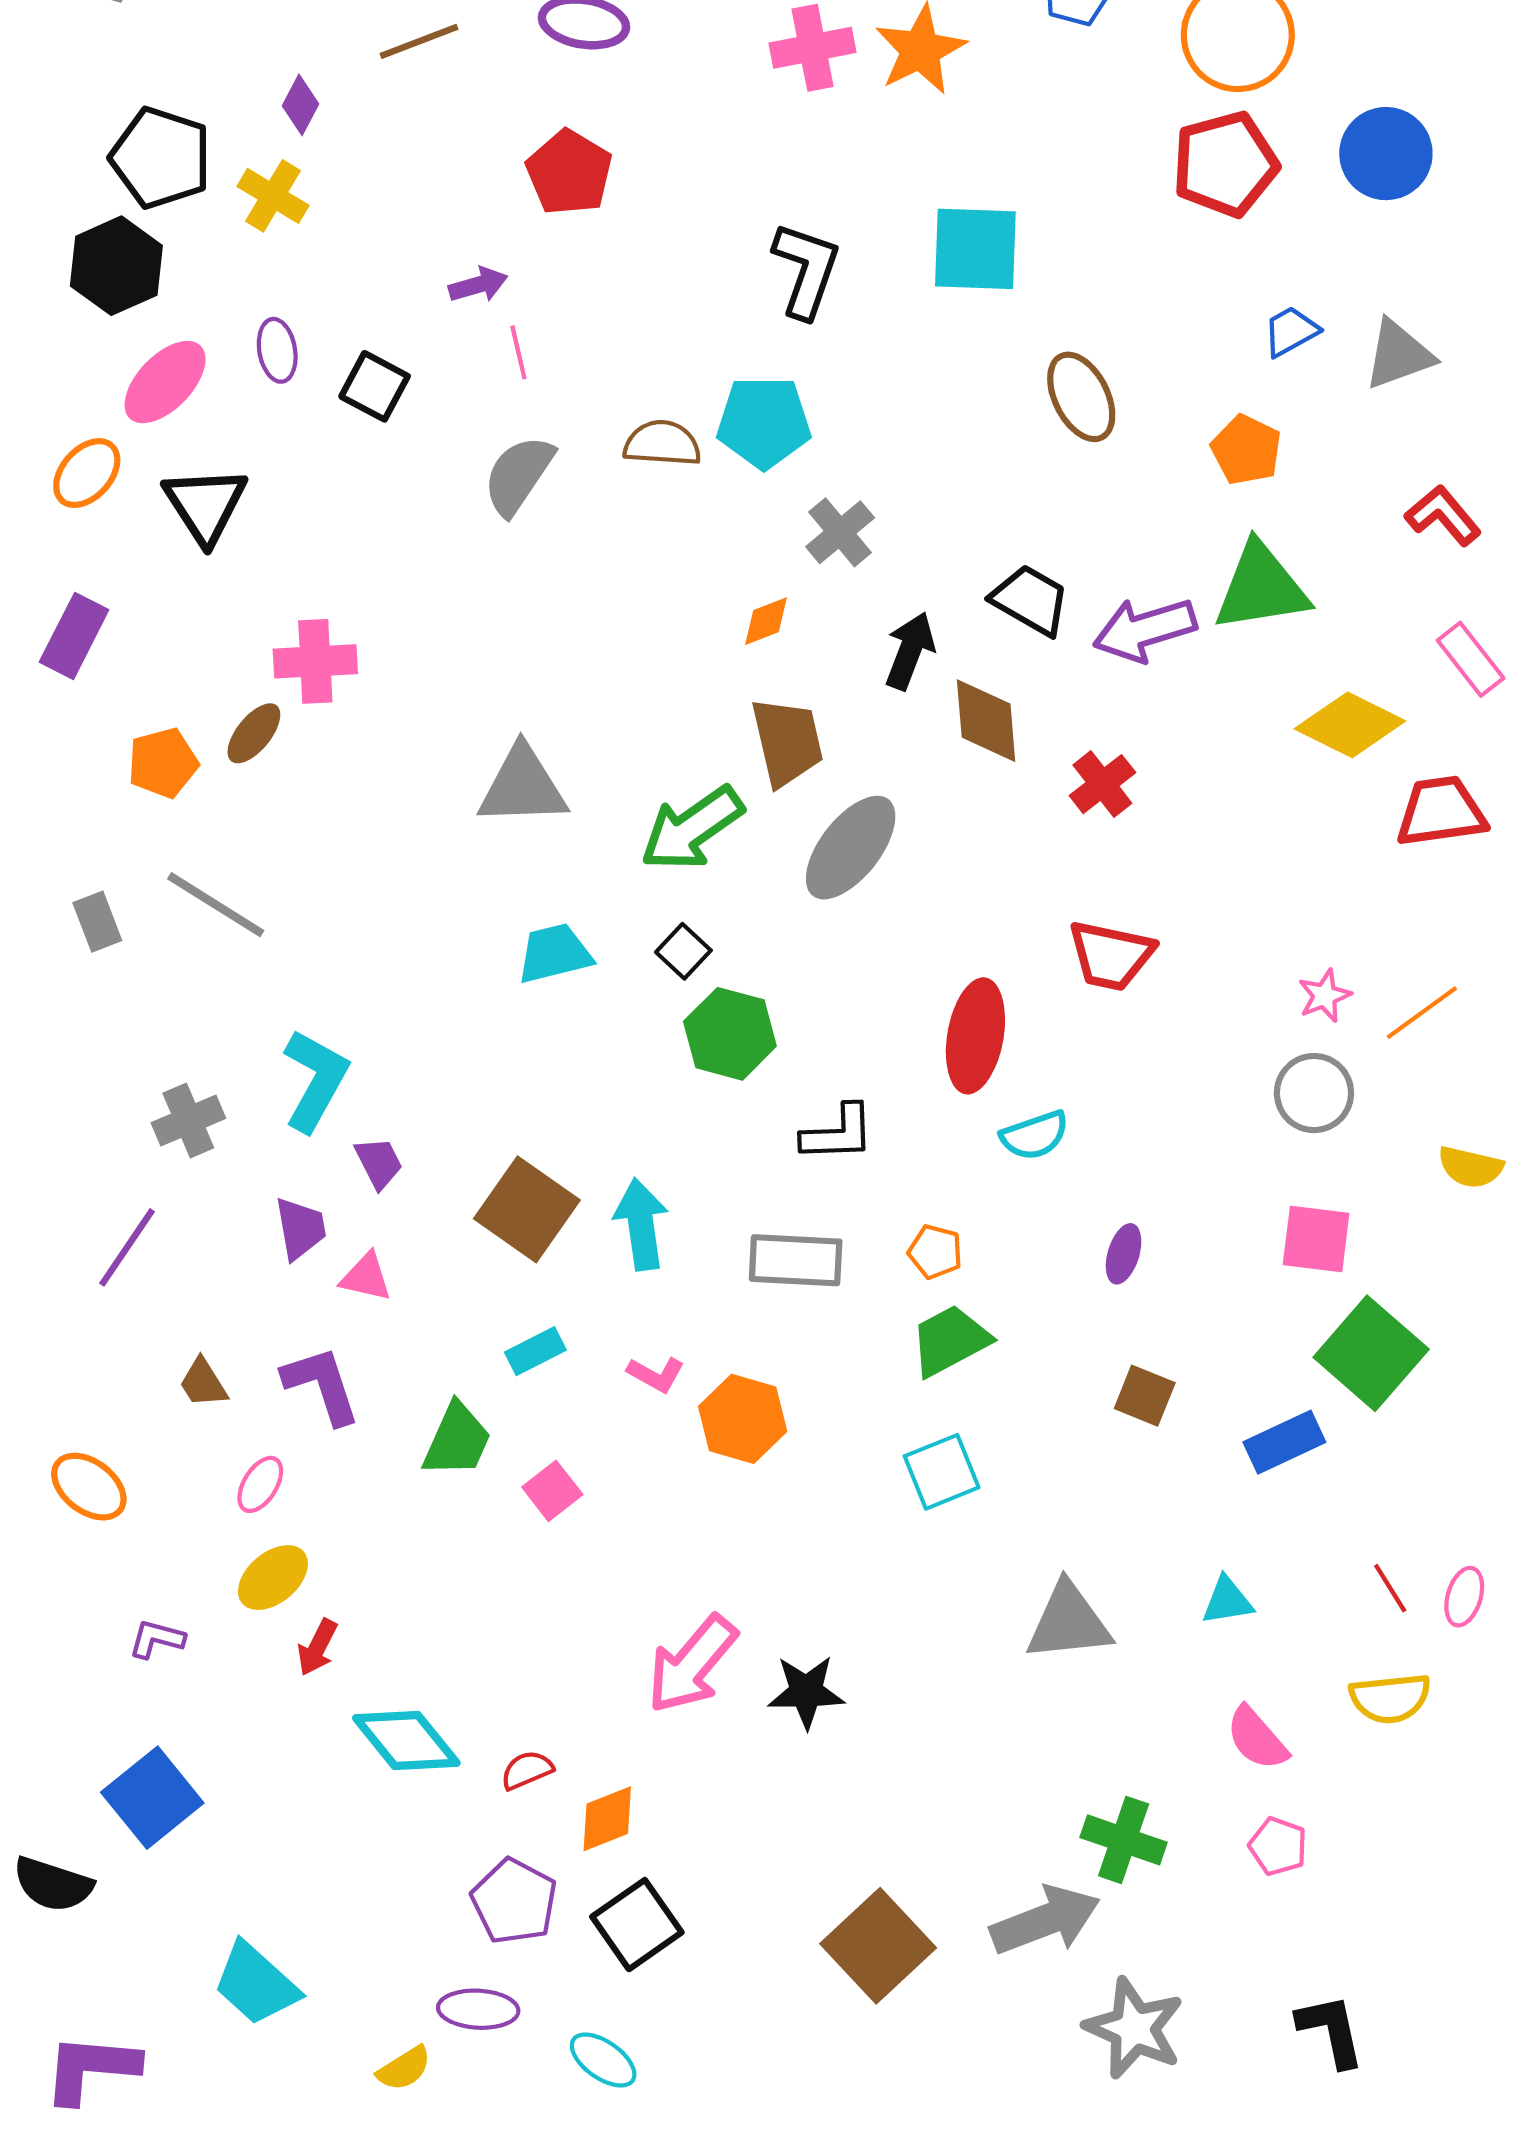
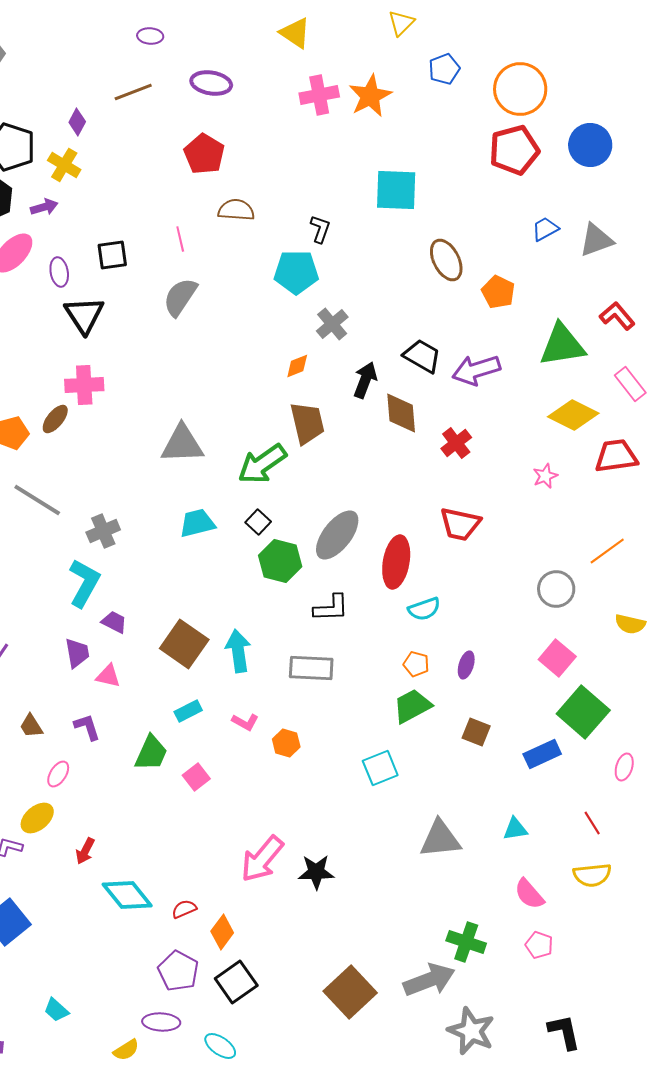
black L-shape: (806, 270) -> (320, 229), moved, size x0.6
purple arrow: (478, 285) -> (44, 207), moved
purple ellipse: (277, 350) -> (59, 272), moved
black square: (375, 386) -> (112, 255), turned -36
brown semicircle: (662, 443) -> (236, 210), moved
orange pentagon: (1246, 450) -> (498, 292), moved
black triangle: (205, 505) -> (84, 315), moved
green triangle: (1261, 587) -> (562, 345), moved
gray ellipse: (851, 848) -> (337, 535), moved
pink star: (1325, 996) -> (545, 476), moved
gray cross: (188, 1121) -> (103, 531), moved
purple trapezoid: (379, 1163) -> (114, 622), turned -36
pink square: (1316, 1239) -> (557, 658), turned 33
orange pentagon: (935, 1252) -> (416, 664), moved
green trapezoid: (950, 1341) -> (412, 706), moved
purple L-shape: (322, 1385) -> (87, 727), size x0.7
orange hexagon: (743, 1419) -> (286, 743), size x0.7
yellow ellipse: (273, 1578) -> (37, 818), moved
pink ellipse: (1464, 1597) -> (624, 767), moved
orange diamond: (607, 1819) -> (222, 932), turned -32
cyan trapezoid: (256, 1984) -> (56, 1010), size x0.6

